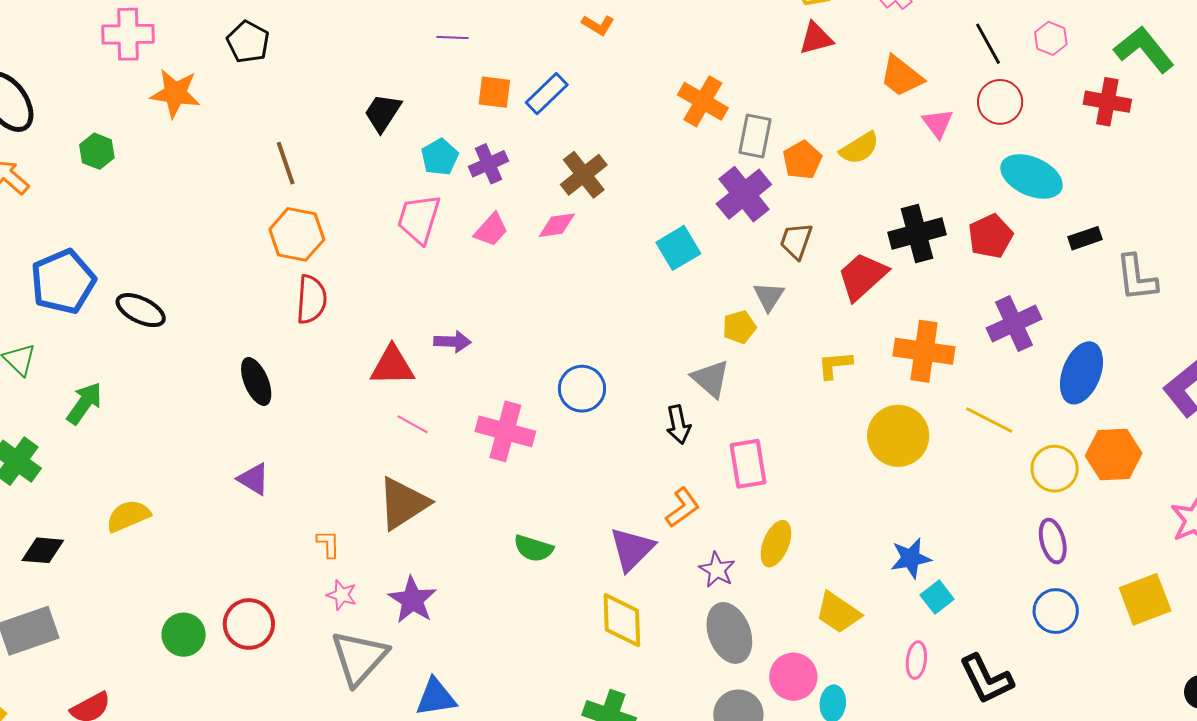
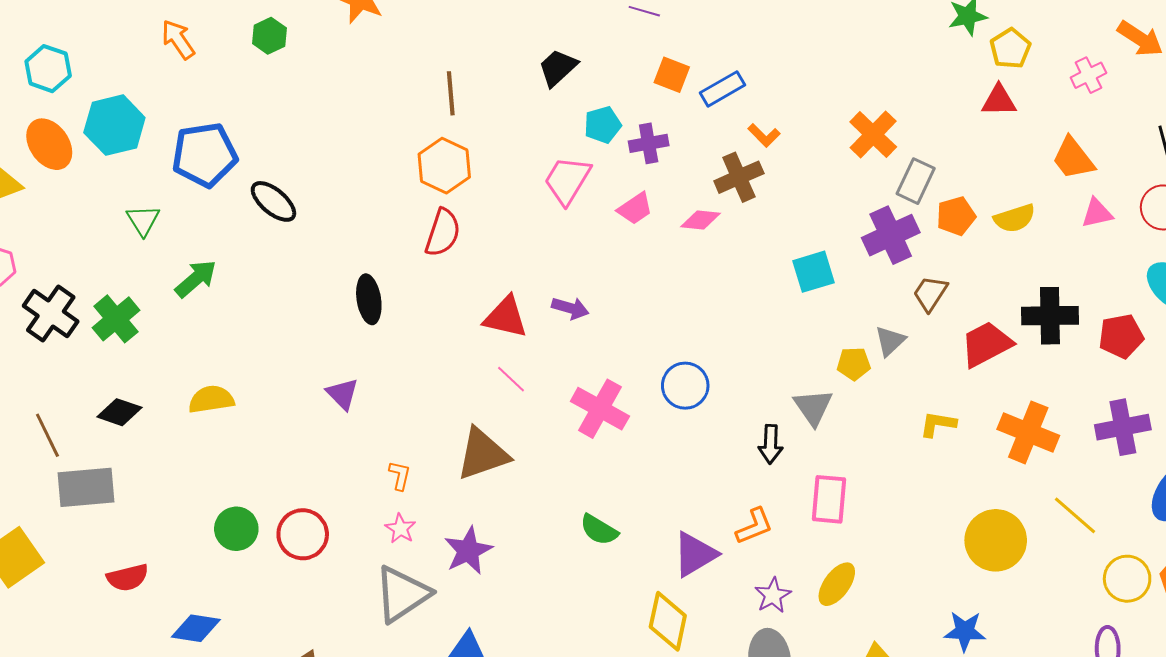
orange L-shape: (598, 25) -> (764, 135), moved
pink triangle: (938, 123) -> (1097, 213), turned 40
yellow circle: (898, 436) -> (996, 540), moved

